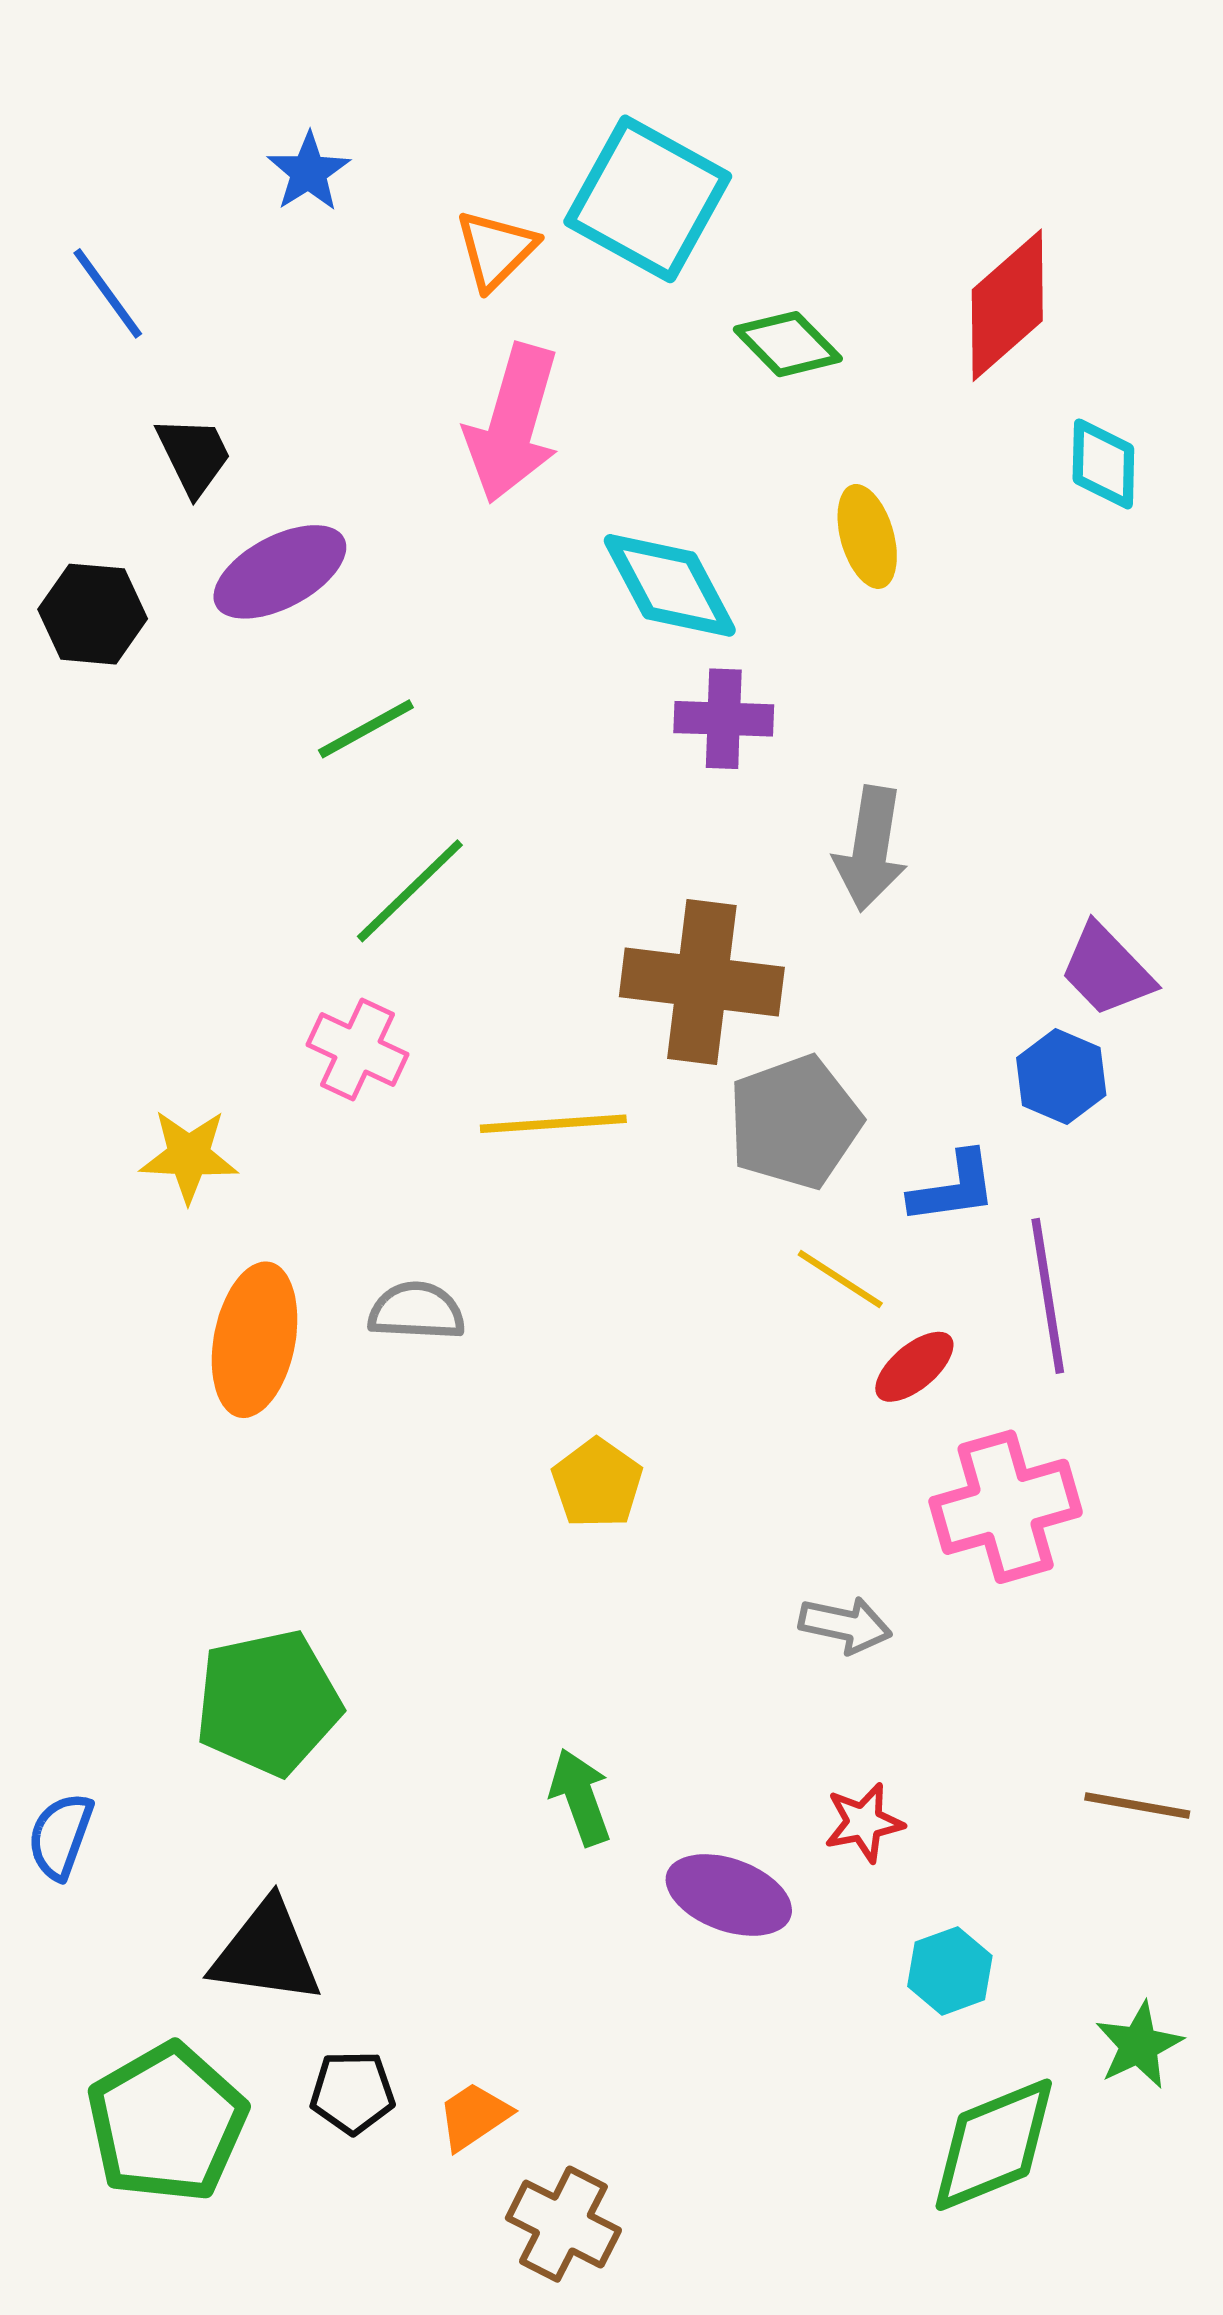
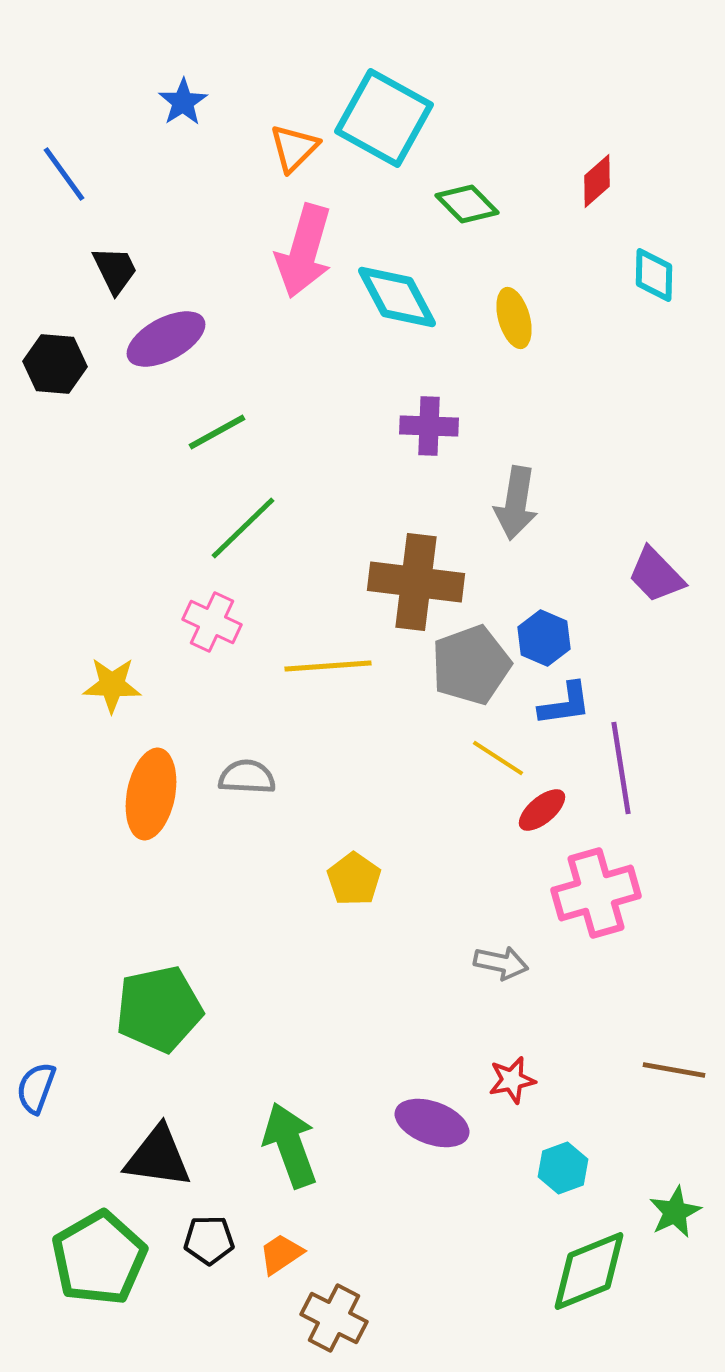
red diamond: (1007, 305) -> (597, 181), size x0.6
cyan diamond: (670, 585) -> (397, 297), moved
blue hexagon: (1061, 1076) -> (544, 638), moved
green arrow: (580, 1797) -> (290, 1145), moved, size x1.5

